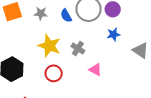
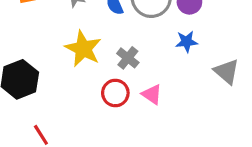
red circle: (54, 73) -> (115, 93), moved

